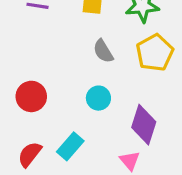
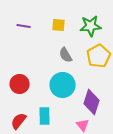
cyan circle: (98, 98) -> (63, 85), size x1.6
cyan rectangle: (70, 146) -> (45, 116), turned -42

